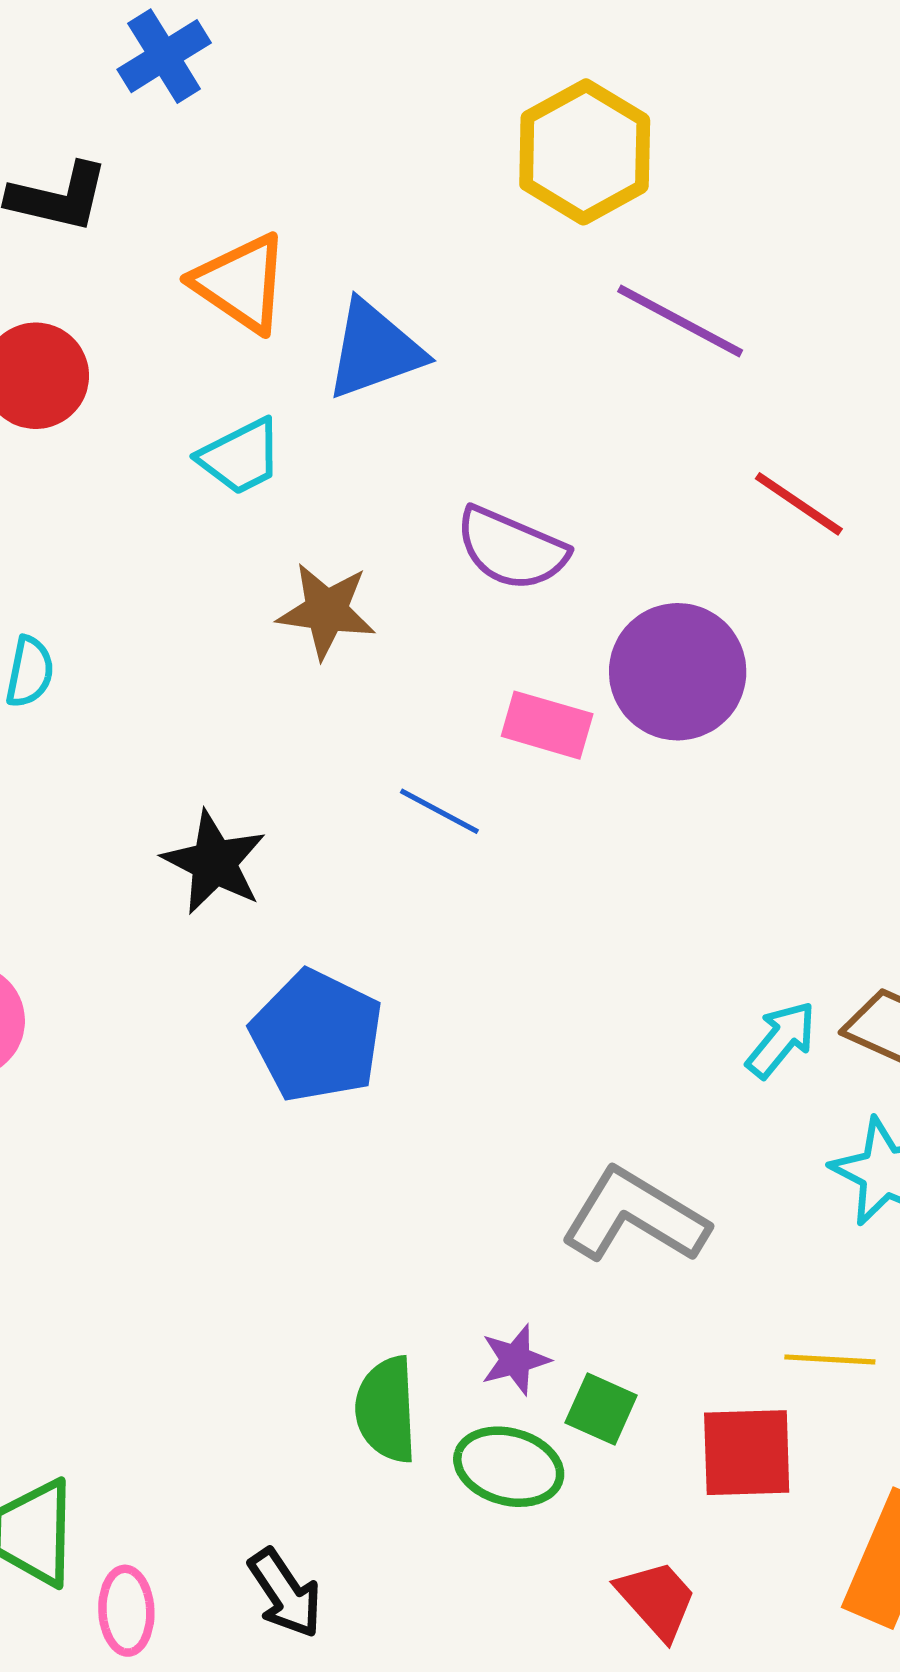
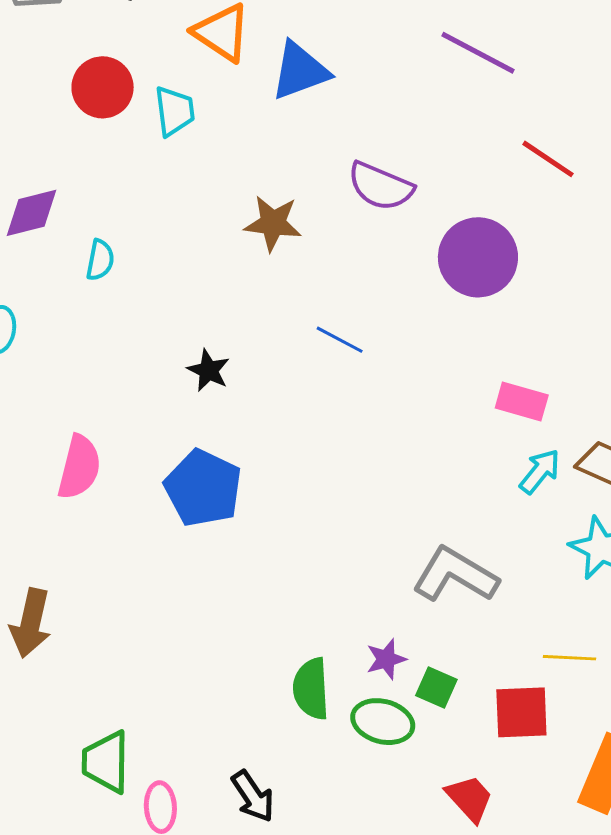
cyan trapezoid: (241, 457) -> (174, 111), moved, turned -70
pink rectangle: (547, 725) -> (522, 402), moved
black star: (214, 862) -> (209, 370), size x0.7
blue pentagon: (317, 1036) -> (203, 488), moved

